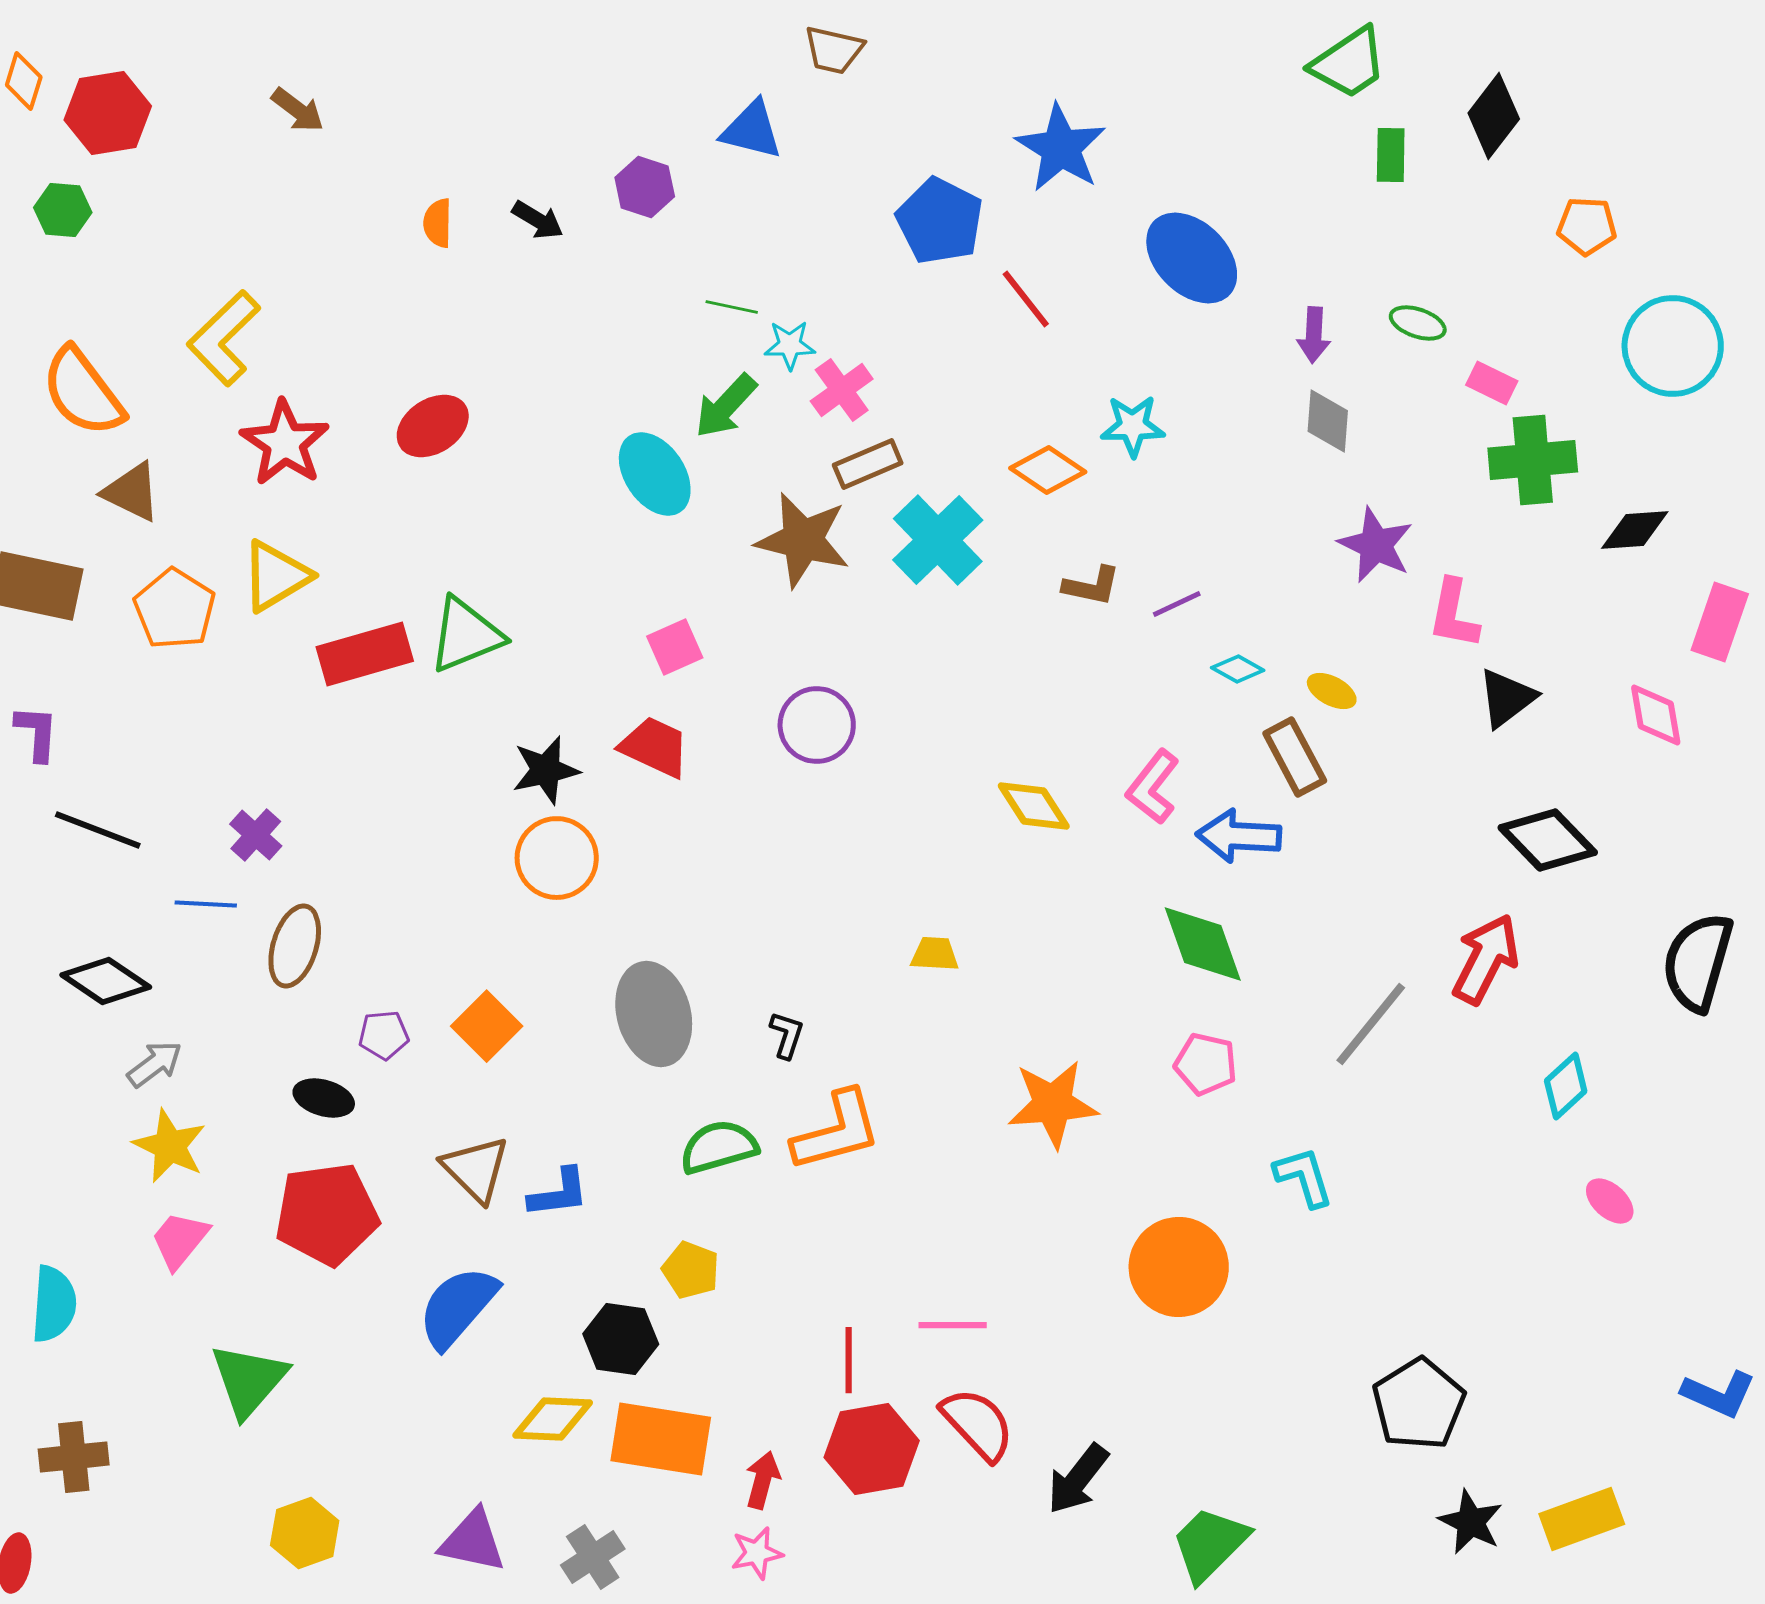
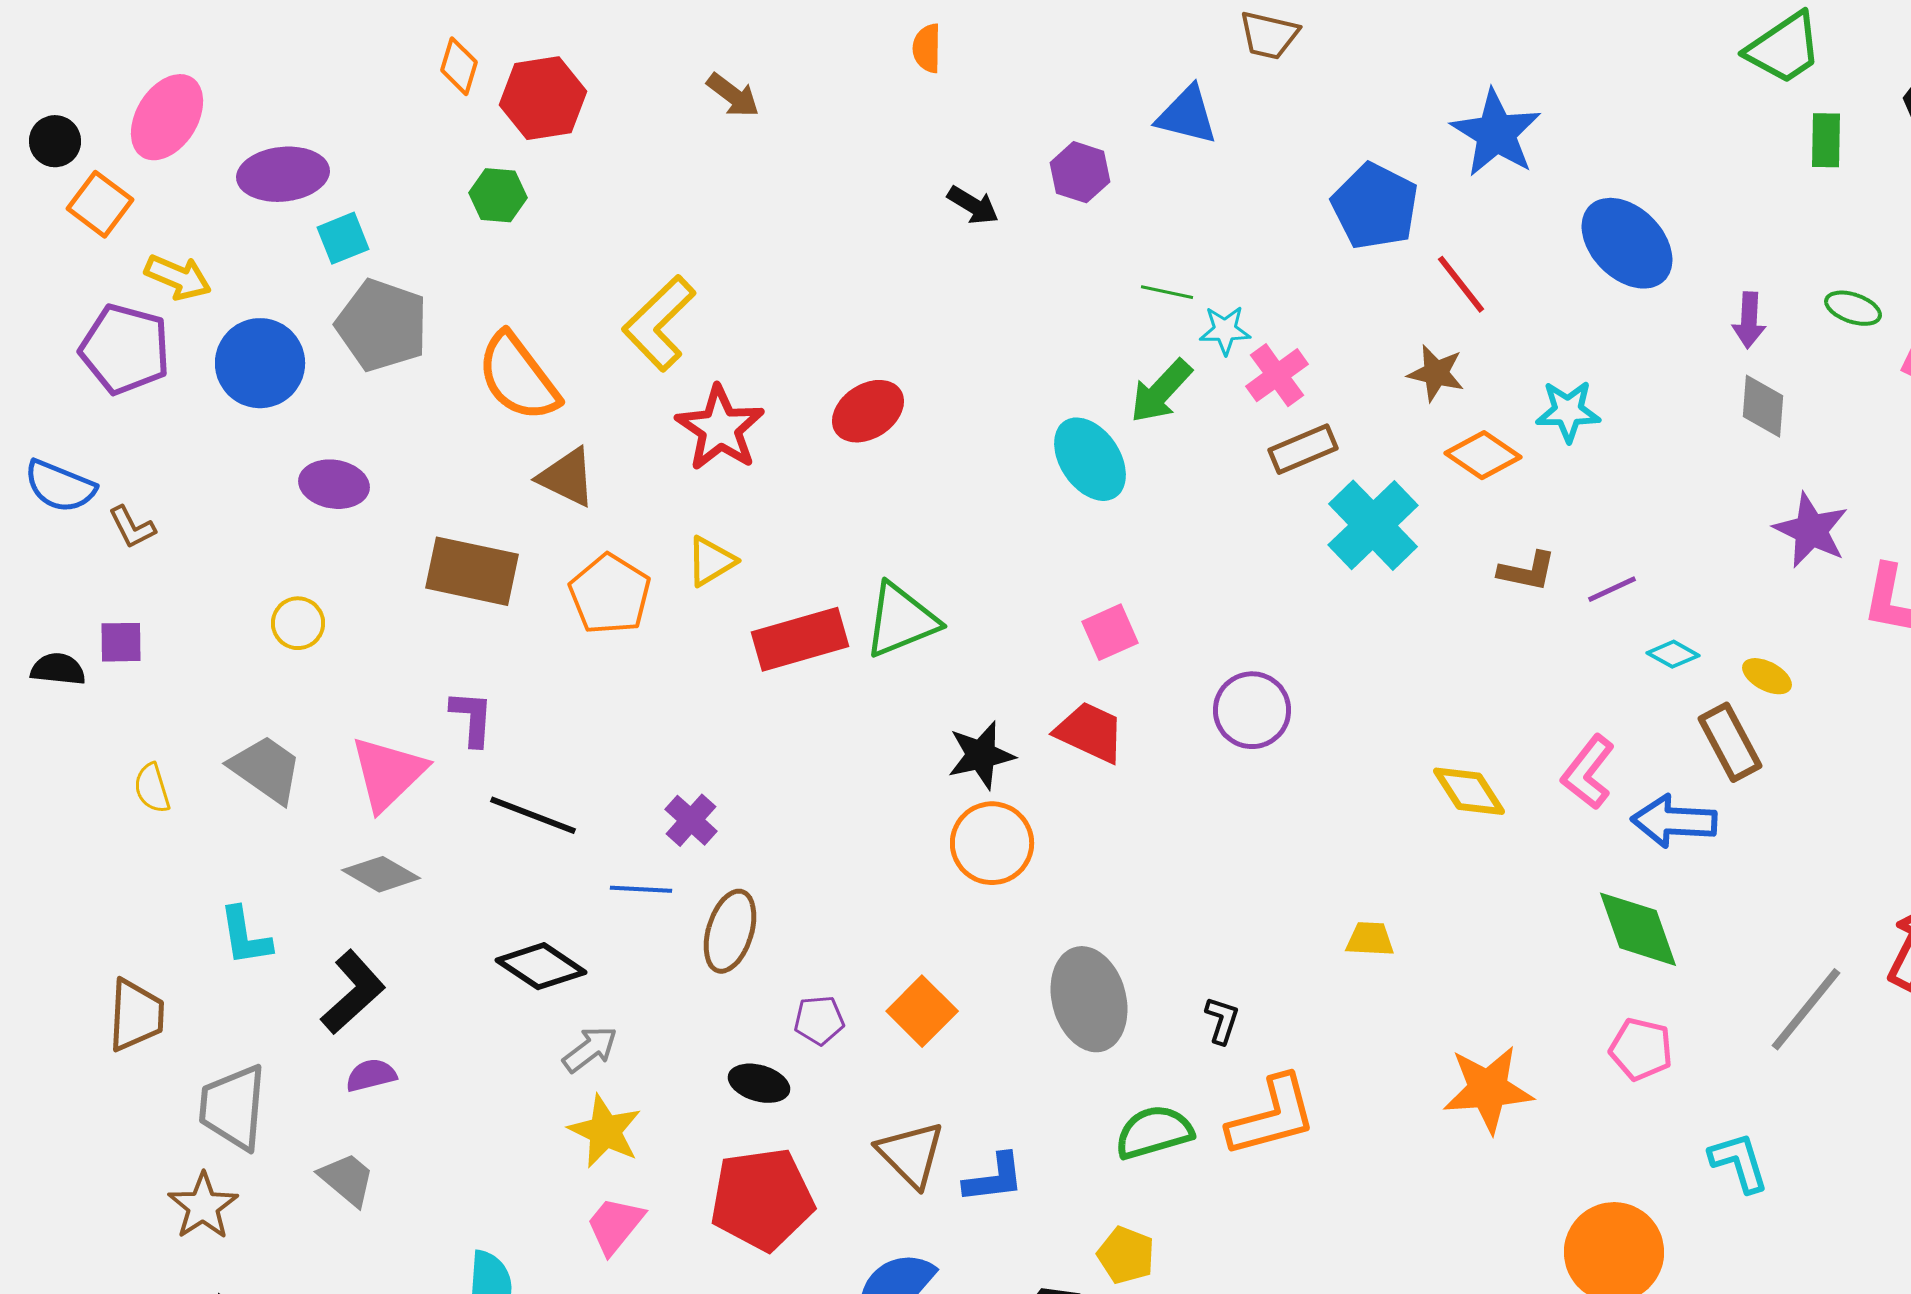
orange semicircle: (438, 223) -> (927, 48), moved
brown star: (803, 540) -> (1436, 373), moved, size x0.6
yellow triangle: (276, 576) -> (711, 561), size x0.7

